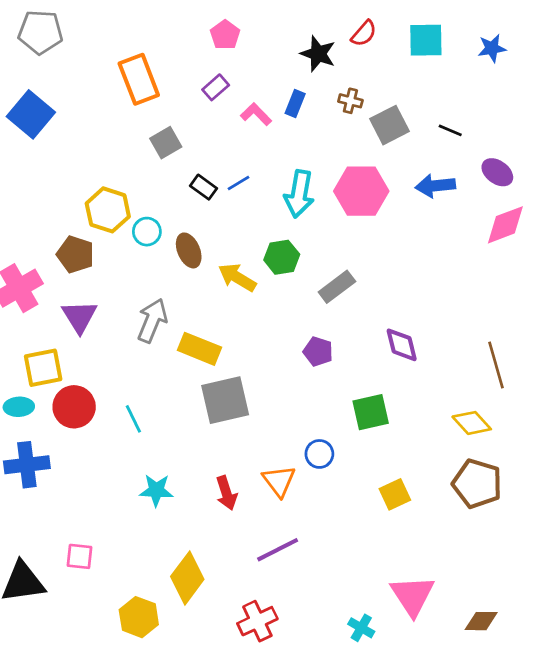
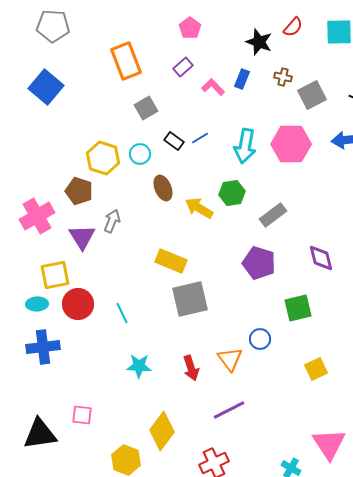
cyan circle: (147, 232) -> (140, 154), moved
gray arrow: (152, 321) -> (112, 221), moved, size x0.7
purple pentagon: (318, 352) -> (259, 263), size x1.5

